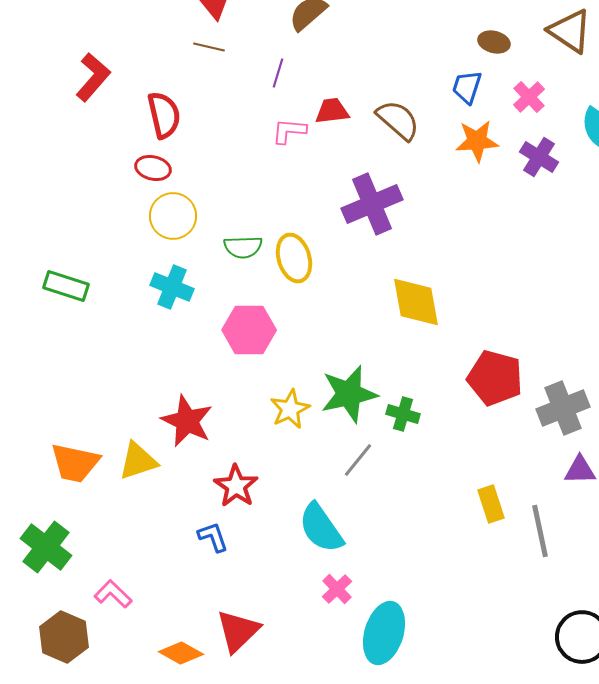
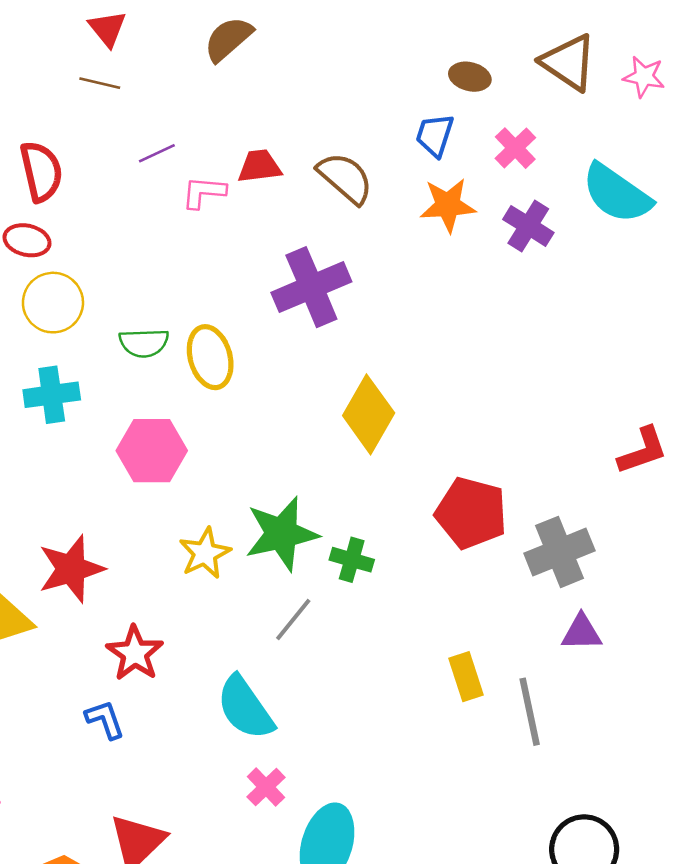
purple line: (278, 73) -> (157, 153), moved, turned 48
cyan cross: (172, 287) -> (52, 395), turned -30
yellow diamond: (416, 302) -> (369, 414), turned 40
red star: (187, 421) -> (71, 569), turned 30

